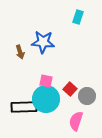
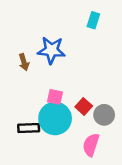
black rectangle: (24, 107) -> (29, 128), size x0.7

